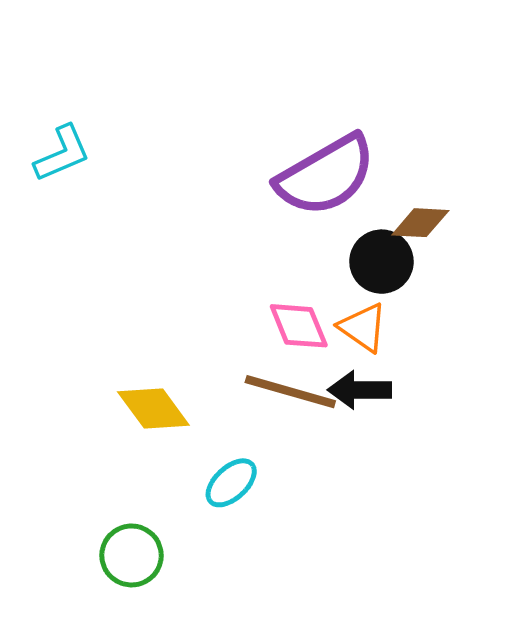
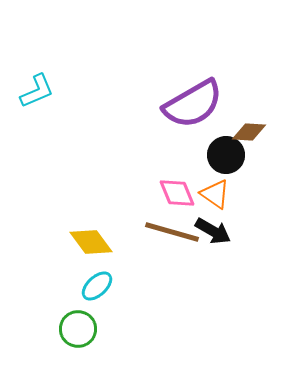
black arrow: (360, 390) -> (213, 231), turned -150
cyan ellipse: (231, 483) -> (97, 286), moved

